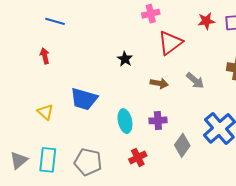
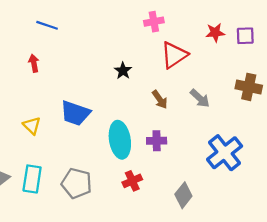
brown arrow: (159, 83) -> (160, 100), turned 42
cyan ellipse: (125, 121) -> (120, 140), size x1.4
gray diamond: (182, 145) -> (183, 195), moved

